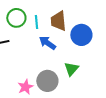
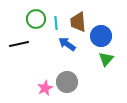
green triangle: (71, 69) -> (106, 59), moved

